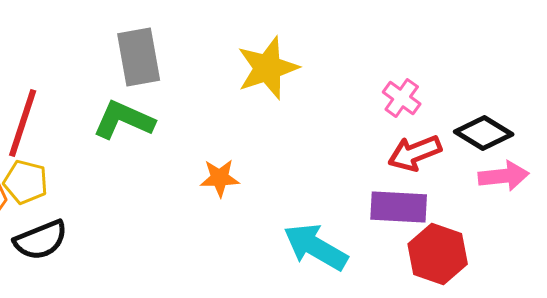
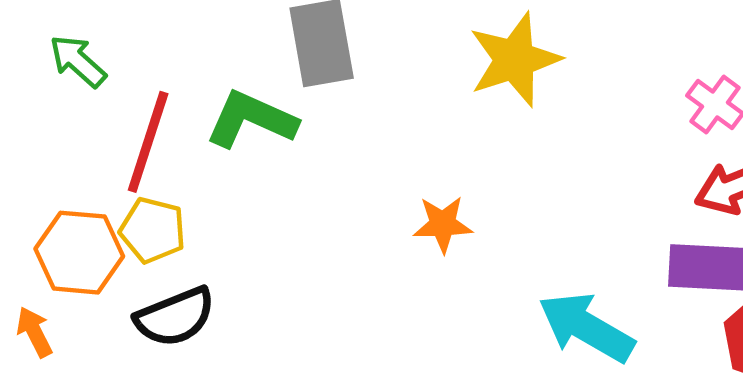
green L-shape: (124, 120) -> (251, 119), moved

